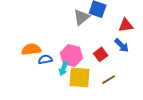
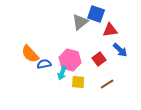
red triangle: (126, 25) -> (110, 30), moved
orange semicircle: (31, 49) -> (30, 54), turned -126
yellow square: (79, 78) -> (78, 82), size x0.6

